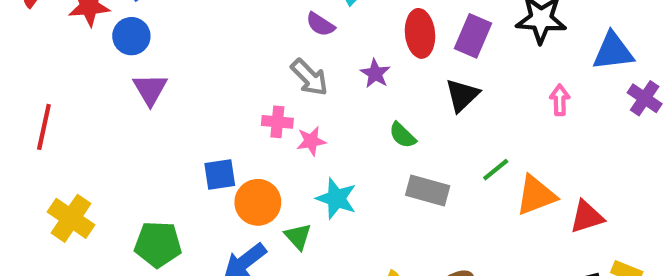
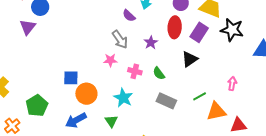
purple triangle: (150, 89) -> (28, 27), moved
pink arrow: (560, 100) -> (232, 84), moved
pink cross: (277, 122) -> (135, 71), moved
pink star: (311, 141) -> (110, 60), moved
green triangle: (298, 236) -> (111, 121), moved
green pentagon: (158, 244) -> (37, 106), turned 30

